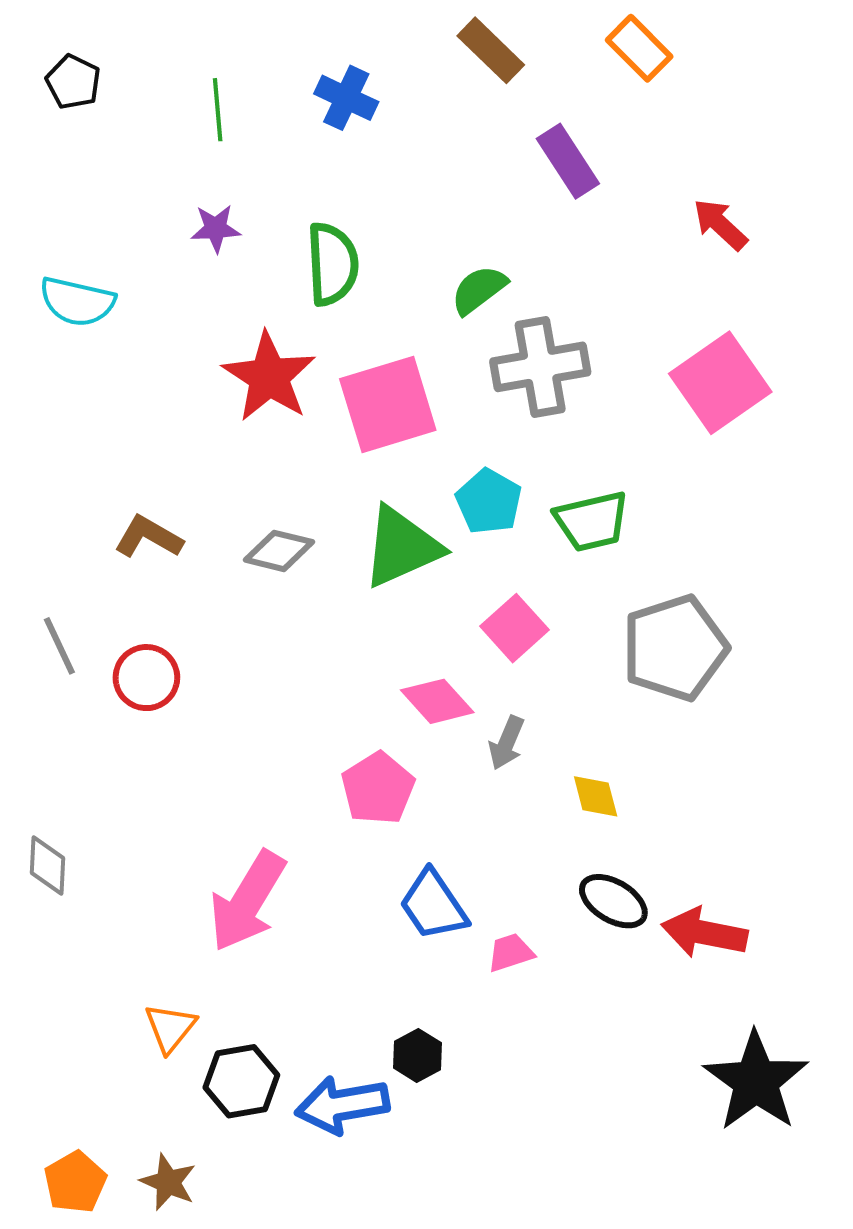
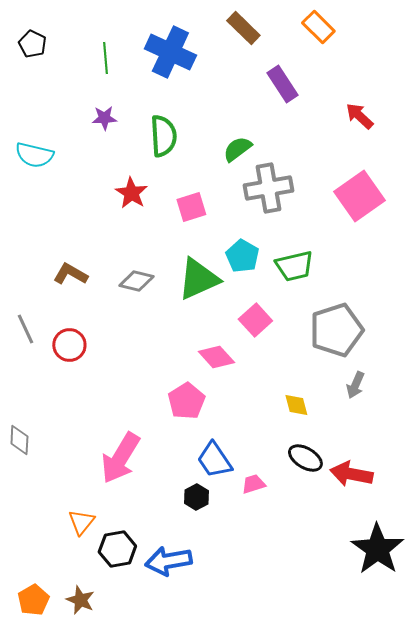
blue cross: (346, 98) -> (170, 52), size x1.6
red star: (269, 377) -> (131, 193), size x0.7
pink square: (388, 405) -> (191, 207), size x0.6
gray arrow: (507, 743) -> (355, 385), moved
black hexagon: (417, 1055) -> (196, 497), moved

